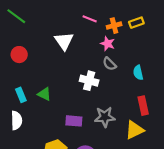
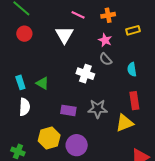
pink line: (90, 19) -> (78, 15), moved
yellow rectangle: (136, 23) -> (133, 30), moved
orange cross: (114, 26) -> (108, 15), moved
red circle: (19, 55) -> (24, 34), moved
white semicircle: (16, 120) -> (25, 107), moved

